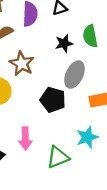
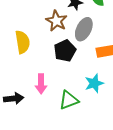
brown star: (22, 64) -> (56, 21), moved
black pentagon: (53, 100) -> (65, 51), turned 30

